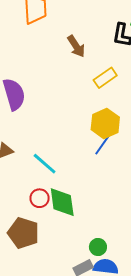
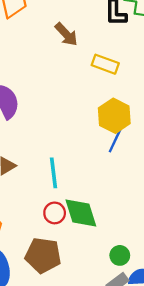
yellow rectangle: (105, 78) -> (105, 64), turned 65
cyan line: (45, 164) -> (54, 173), turned 52
green circle: (98, 247) -> (120, 255), moved

